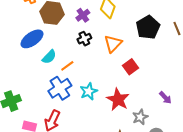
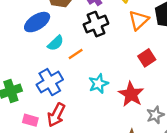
black cross: (84, 39) -> (96, 24), size x1.5
orange triangle: (113, 44) -> (139, 20), moved
blue cross: (60, 88) -> (50, 82), moved

